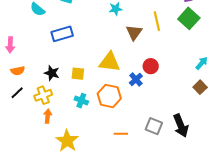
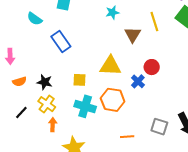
blue rectangle: (62, 34) -> (61, 41), turned 75
black star: (52, 73) -> (45, 82), moved
black line: (17, 93) -> (21, 112), moved
yellow cross: (43, 95) -> (47, 104), turned -30
cyan cross: (81, 101) -> (85, 106), size x1.5

